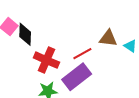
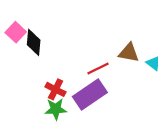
red cross: (46, 60) -> (56, 89), moved, size x0.7

